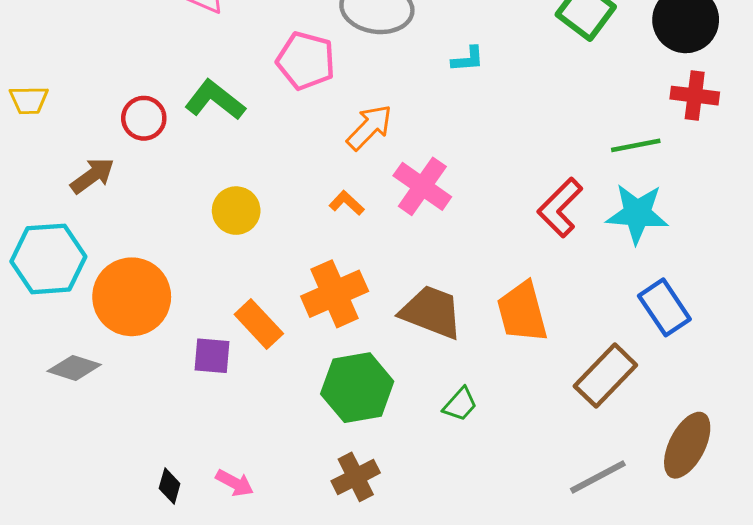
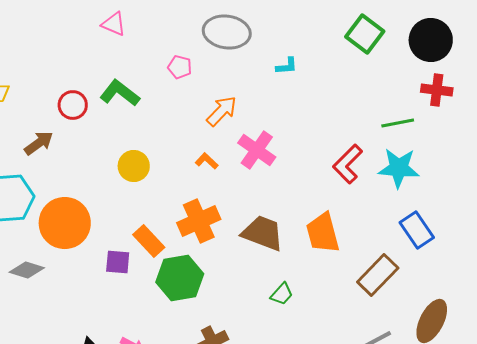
pink pentagon: (306, 61) -> (180, 67), size x0.6
green hexagon: (357, 388) -> (180, 278), moved

